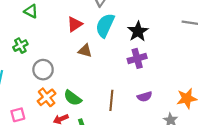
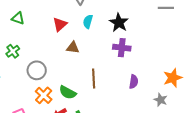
cyan semicircle: (105, 25) -> (88, 22), size x0.6
purple cross: (137, 58) -> (122, 48), turned 30
purple semicircle: (145, 97) -> (134, 82), turned -56
brown line: (111, 100) -> (94, 79), moved

